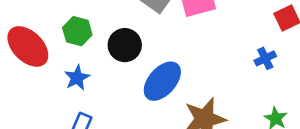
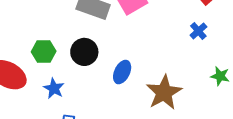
blue ellipse: (162, 81) -> (122, 72), size x0.7

